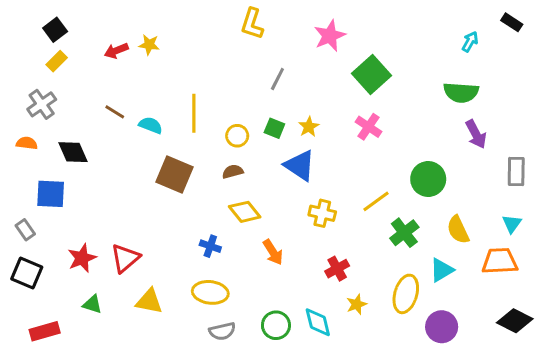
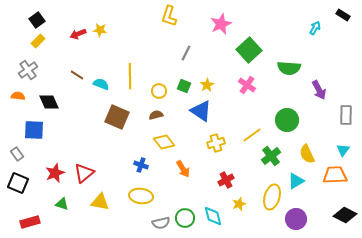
green semicircle: (461, 92) -> (289, 68), moved
yellow cross: (322, 213) -> (216, 143), turned -30
gray semicircle: (222, 331) -> (161, 223), moved

